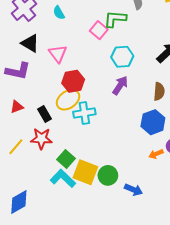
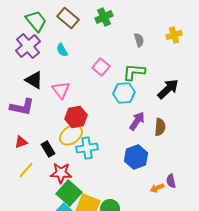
green L-shape: (115, 19) -> (134, 72), moved
purple arrow: (120, 85) -> (137, 121), moved
blue hexagon: (153, 122) -> (136, 157), moved
red star: (41, 139) -> (61, 173), moved
yellow line: (16, 147) -> (26, 170), moved
green square: (66, 159) -> (69, 193), size x1.4

